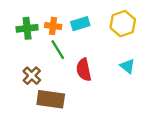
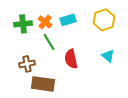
orange cross: (53, 26) -> (45, 22), turned 32
brown cross: (32, 76) -> (27, 64), turned 35

